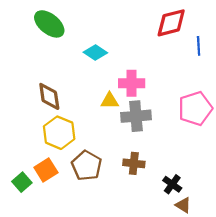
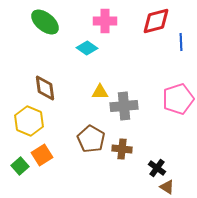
pink cross: (132, 83) -> (105, 21), moved
yellow hexagon: (59, 133) -> (29, 121), moved
brown pentagon: (87, 166) -> (91, 139), moved

